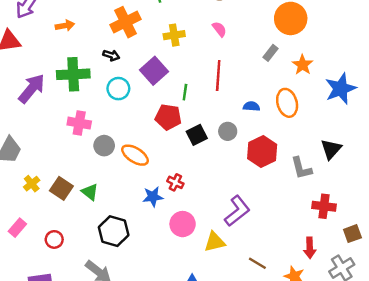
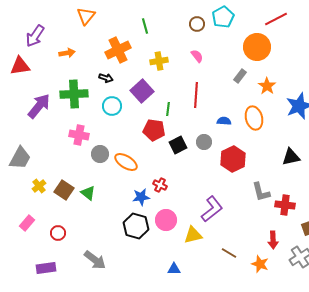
black triangle: (331, 149) -> (291, 157), turned 36
gray L-shape: (301, 168) -> (261, 192), moved
black hexagon: (114, 231) -> (136, 226), moved

